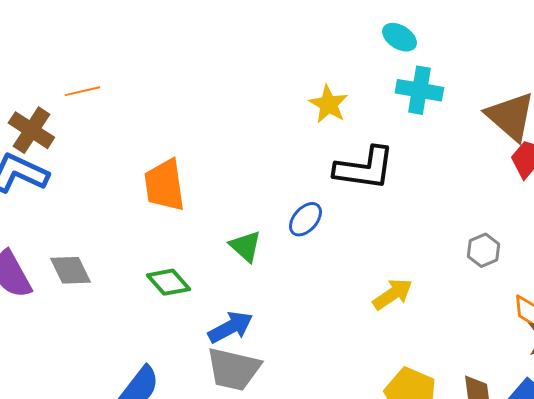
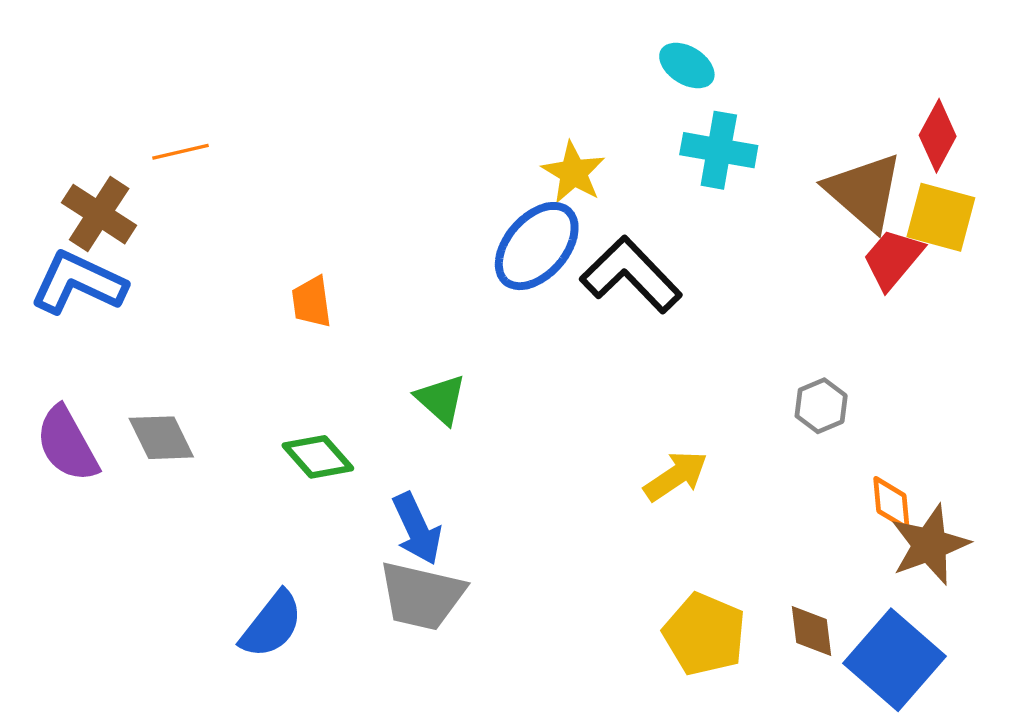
black L-shape: (364, 168) -> (631, 275), turned -142
orange trapezoid: (164, 185) -> (311, 302), size x0.6
blue ellipse: (305, 219) -> (537, 246), moved, size x1.6
blue arrow: (230, 327) -> (417, 529), turned 93

